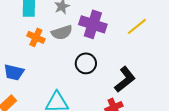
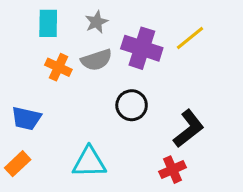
yellow line: (137, 26) -> (190, 38), moved

